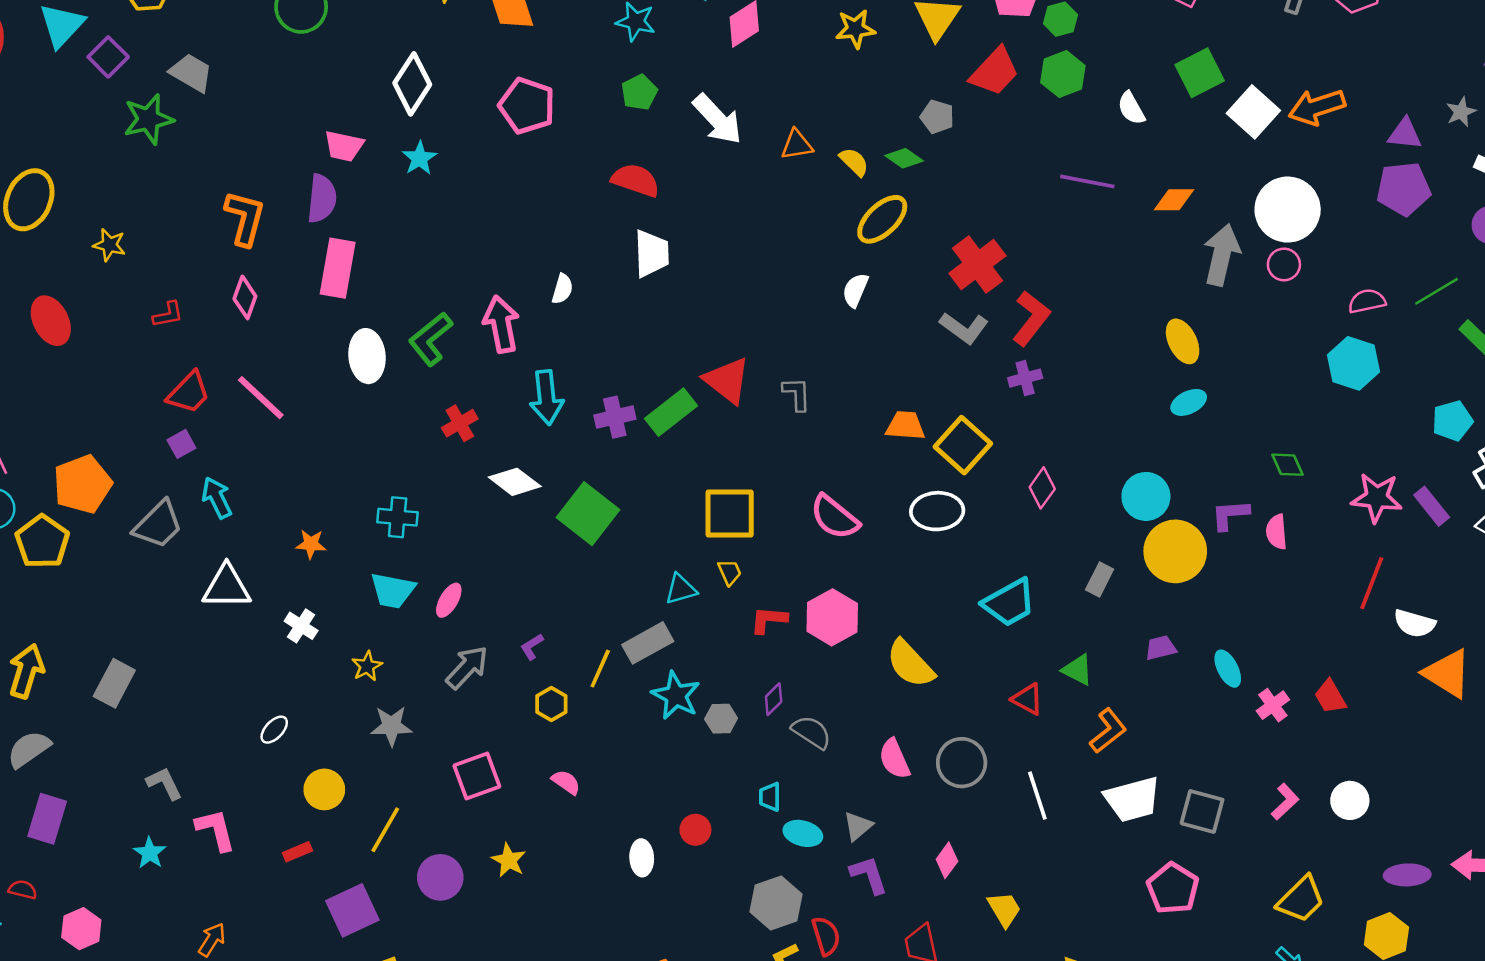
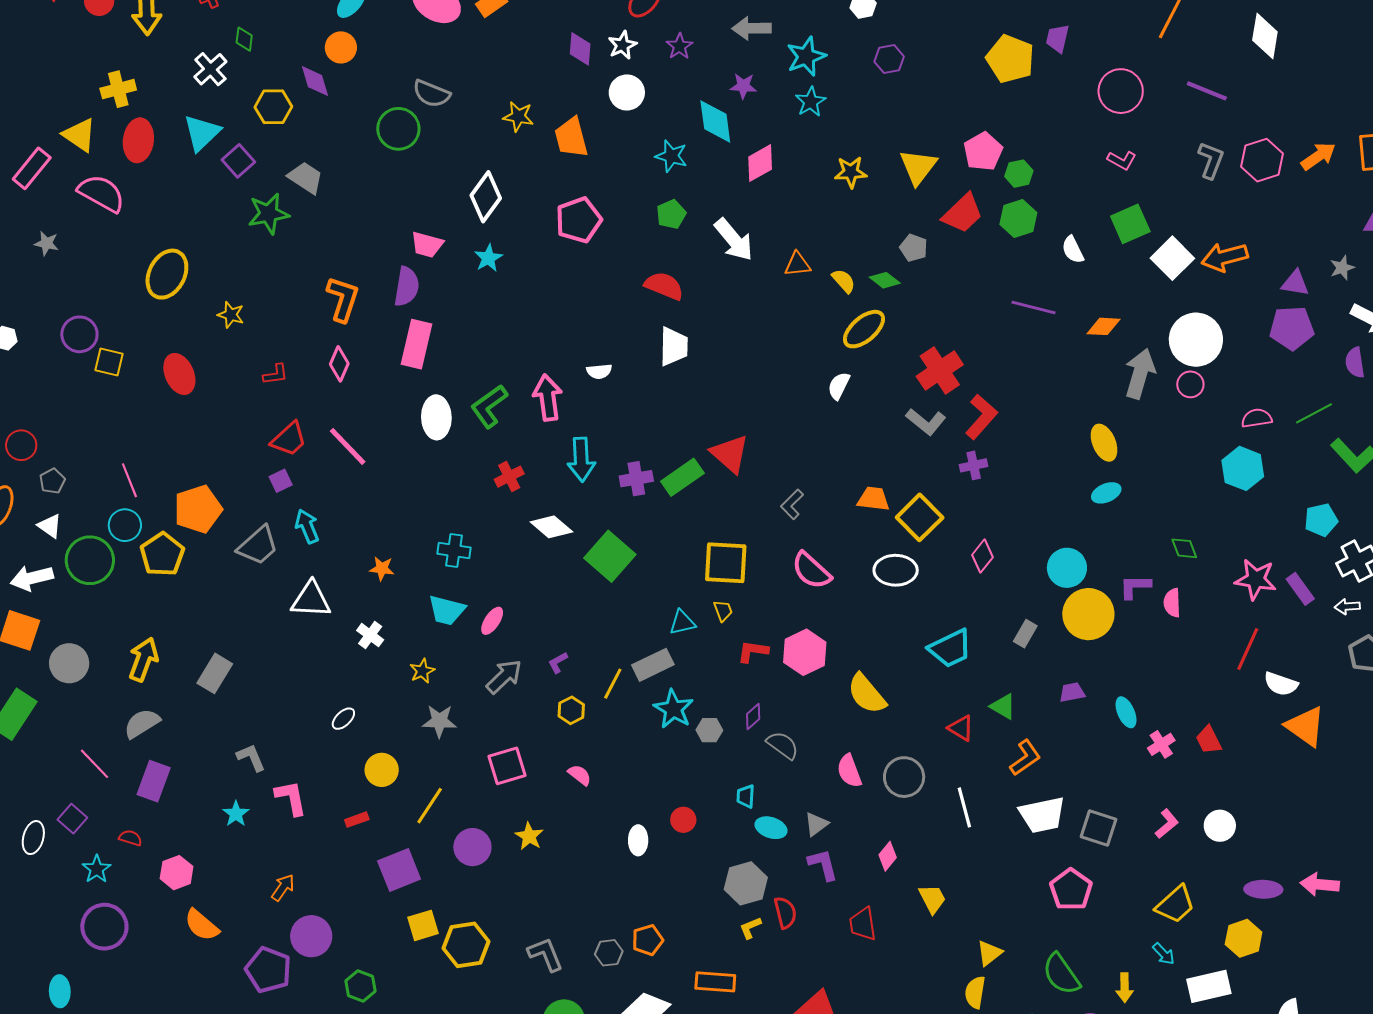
pink pentagon: (527, 106) -> (579, 220), turned 30
white semicircle: (562, 289) -> (599, 371), turned 65
gray L-shape: (797, 394) -> (792, 504), moved, turned -136

